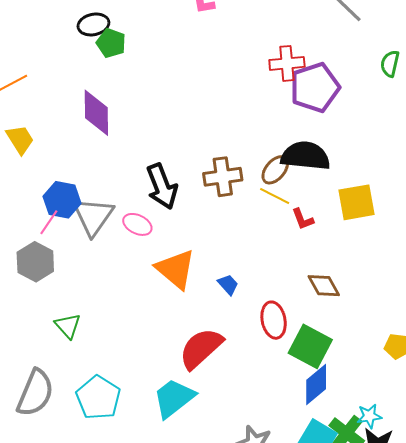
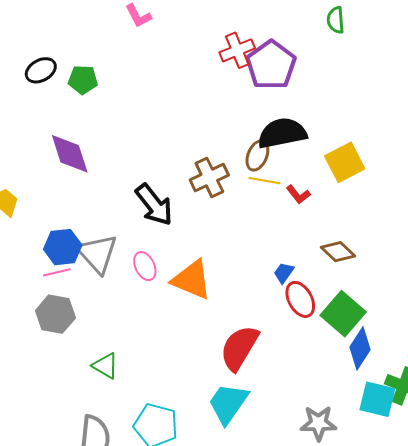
green pentagon: (111, 43) -> (83, 80), moved
pink line: (49, 222) -> (57, 272), turned 60
pink ellipse: (137, 224) -> (145, 266), moved, turned 56
blue trapezoid: (228, 284) -> (284, 273), moved, turned -85
green square: (310, 346) -> (343, 314), turned 30

